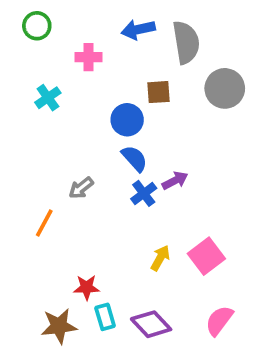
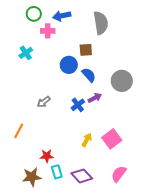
green circle: (37, 26) -> (34, 14), moved
blue arrow: (138, 29) -> (62, 16), moved
gray circle: (225, 88) -> (122, 81), moved
blue semicircle: (134, 158) -> (89, 75), moved
orange line: (44, 223) -> (19, 131), moved

